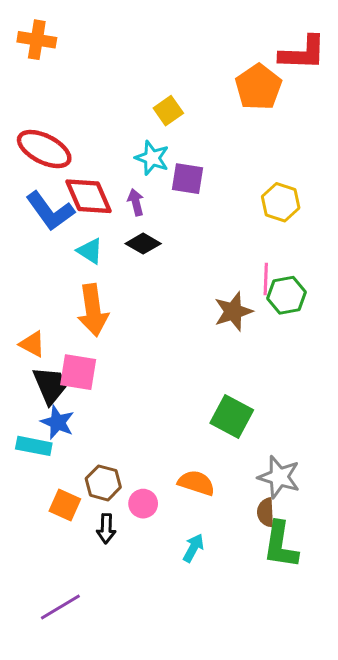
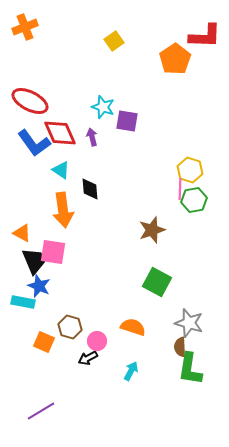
orange cross: (37, 40) -> (25, 27), turned -30
yellow square: (168, 111) -> (114, 41), moved
yellow hexagon: (281, 202) -> (190, 170), moved
black diamond: (143, 244) -> (90, 189), moved, turned 55
brown star: (233, 312) -> (152, 230), moved
black arrow: (106, 529) -> (88, 358), moved, turned 60

